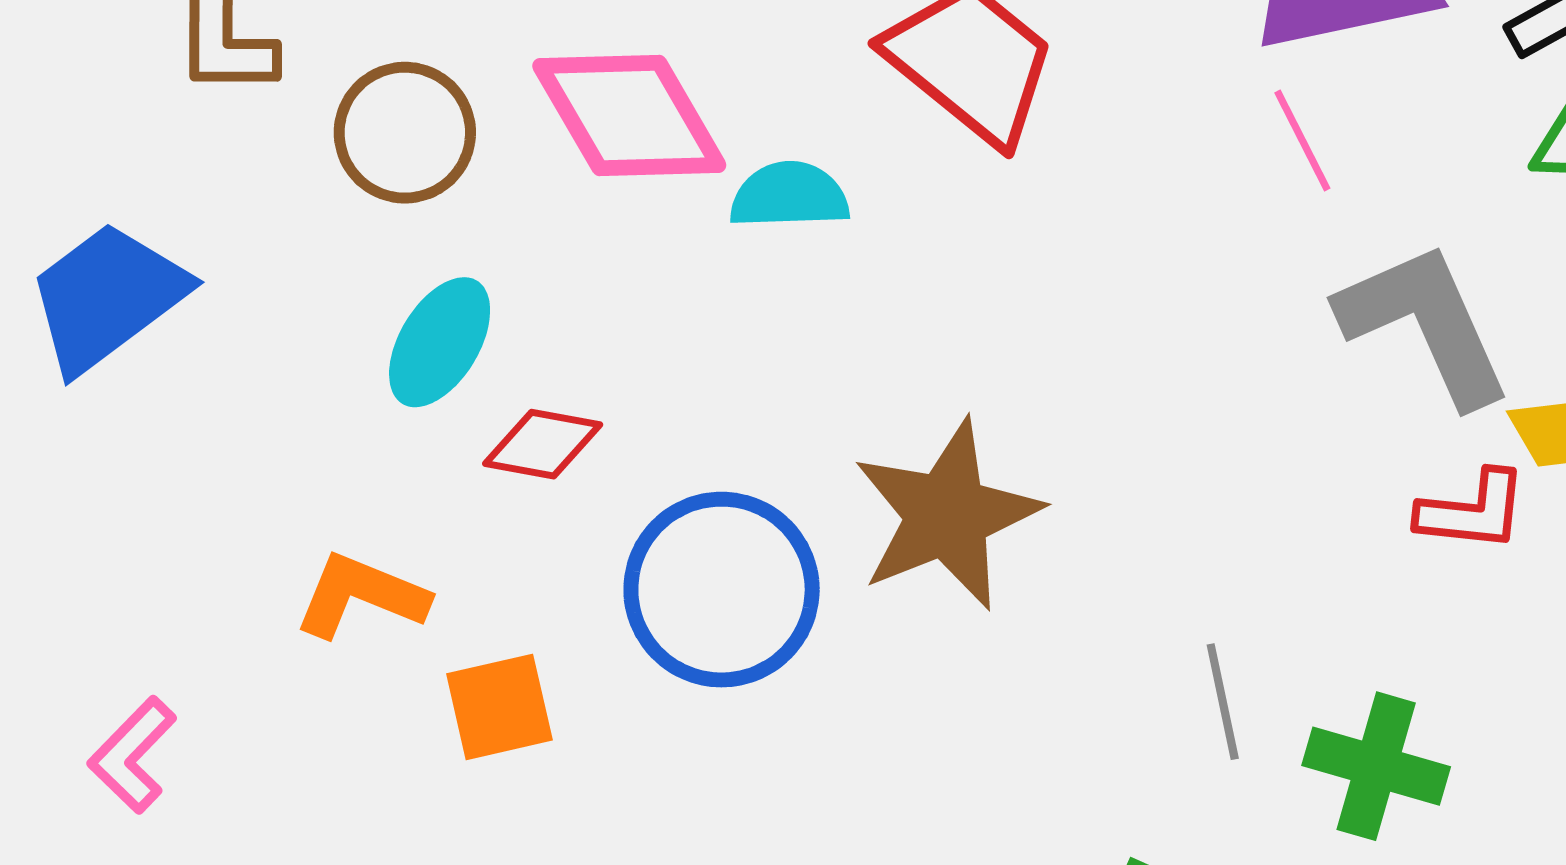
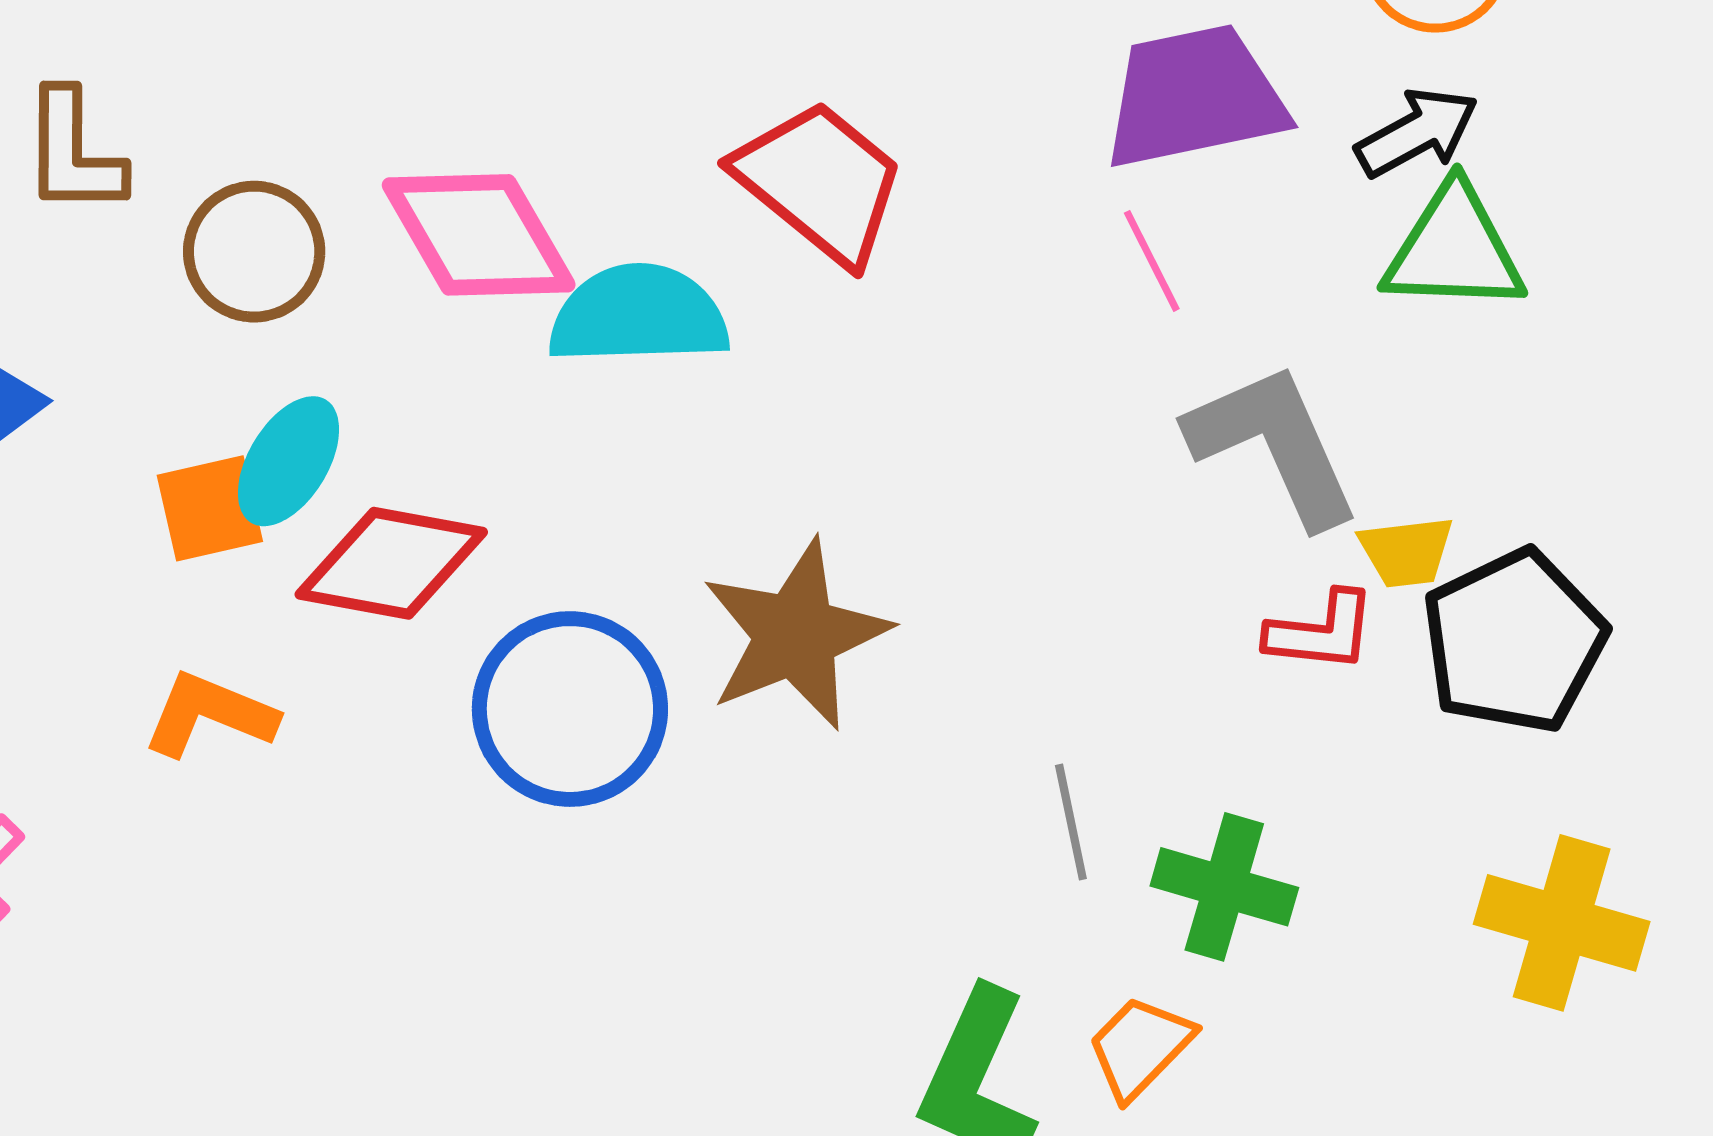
cyan semicircle: (789, 195) -> (638, 315), size x1.5
red diamond: (543, 444) -> (391, 563), size x1.6
orange square: (499, 707) -> (210, 508), moved

